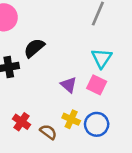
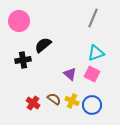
cyan triangle: (102, 58) -> (96, 53), turned 36
brown semicircle: (48, 132) -> (54, 99), moved

